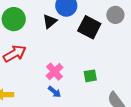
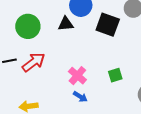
black triangle: (50, 21) -> (66, 24), turned 42

